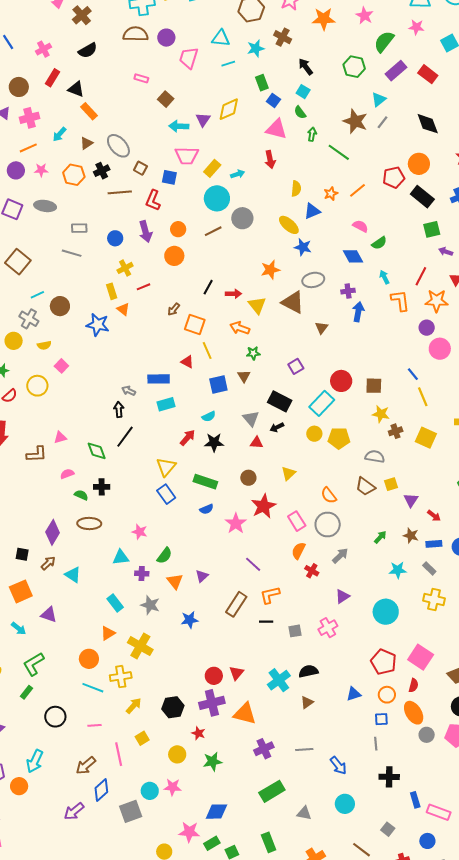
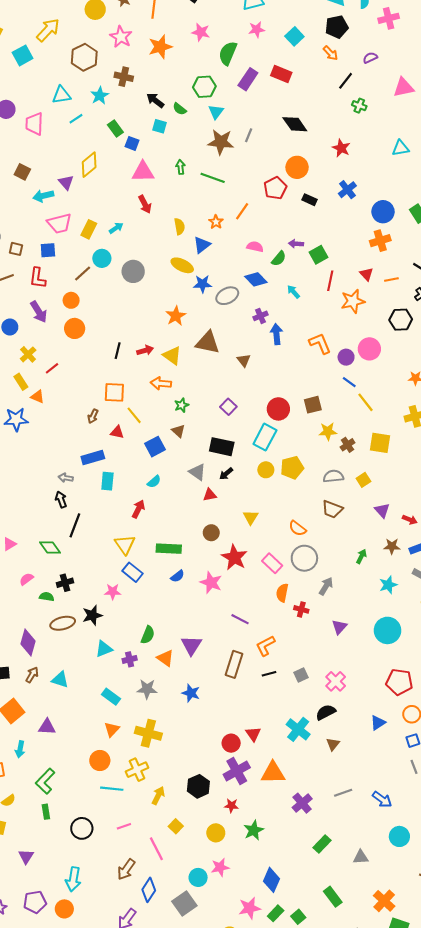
cyan triangle: (379, 99) -> (216, 112), moved
green semicircle: (300, 112) -> (180, 109), moved
black rectangle: (422, 197) -> (310, 200), size x0.6
cyan circle: (217, 198) -> (102, 258), size x0.7
green square: (432, 229) -> (318, 255), moved
brown line: (213, 231) -> (83, 273), moved
purple arrow: (446, 252) -> (296, 244), moved
gray ellipse: (313, 280) -> (227, 296), moved
orange L-shape: (400, 301) -> (320, 343), moved
brown arrow: (174, 309) -> (93, 416), moved
purple circle: (427, 328) -> (346, 357), moved
cyan rectangle: (166, 404) -> (107, 481), turned -54
black star: (214, 442) -> (92, 615), moved
yellow square: (391, 484) -> (363, 480), moved
pink star: (140, 532) -> (113, 592), moved
purple triangle: (202, 576) -> (191, 645), size x1.5
blue star: (190, 620) -> (191, 693), turned -30
cyan arrow: (19, 628) -> (20, 749), turned 77
pink cross: (328, 628) -> (336, 681), moved
green rectangle: (27, 692) -> (46, 812), turned -32
green rectangle: (272, 791) -> (322, 844), size x0.7
blue diamond: (216, 812) -> (271, 880), turned -50

